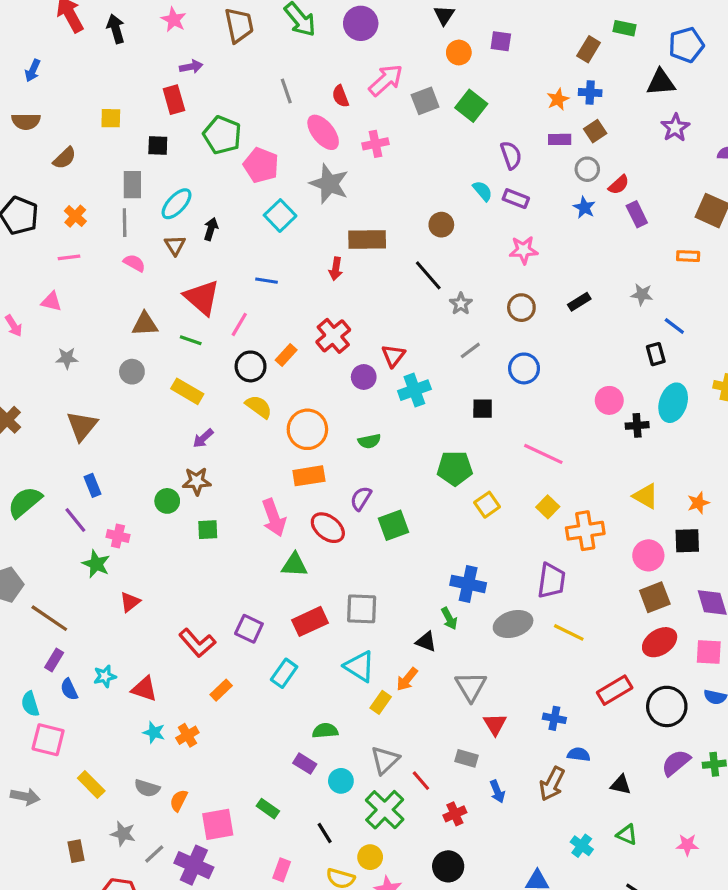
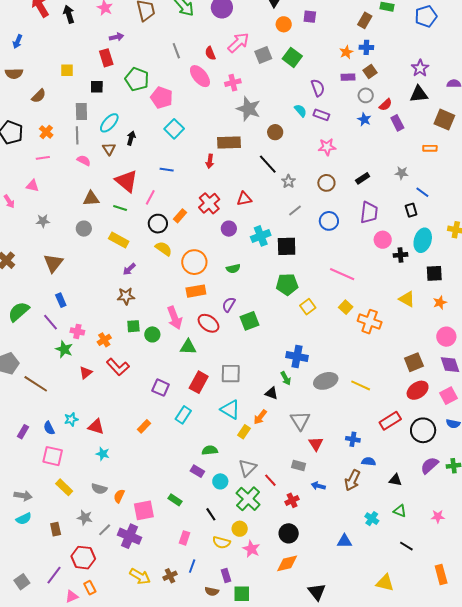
black triangle: (661, 82) -> (419, 94), moved
gray star: (329, 184) -> (249, 109), moved
red triangle: (393, 356) -> (244, 199), moved, turned 42
black square: (483, 409) -> (287, 246), moved, size x1.5
green circle: (167, 501) -> (152, 334), moved
orange cross: (585, 531) -> (370, 322), turned 30
black square: (687, 541) -> (434, 273), moved
pink circle: (648, 555) -> (446, 337), moved
purple trapezoid: (551, 581) -> (369, 212), moved
red rectangle: (310, 621) -> (199, 382), turned -35
red L-shape: (197, 643) -> (118, 367), moved
pink square: (709, 652) -> (449, 396), turned -30
purple rectangle: (54, 660) -> (23, 432), moved
cyan semicircle: (30, 704) -> (24, 519), moved, turned -98
orange cross: (187, 735) -> (104, 340), moved
pink square: (48, 740) -> (53, 456), moved
blue arrow: (497, 791) -> (318, 486), turned 128

